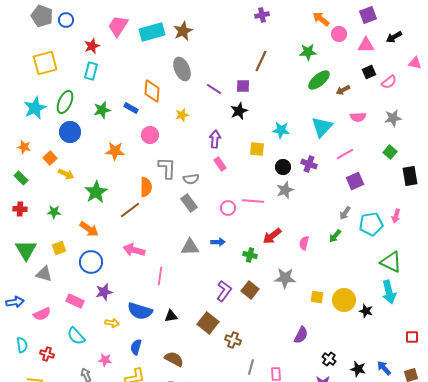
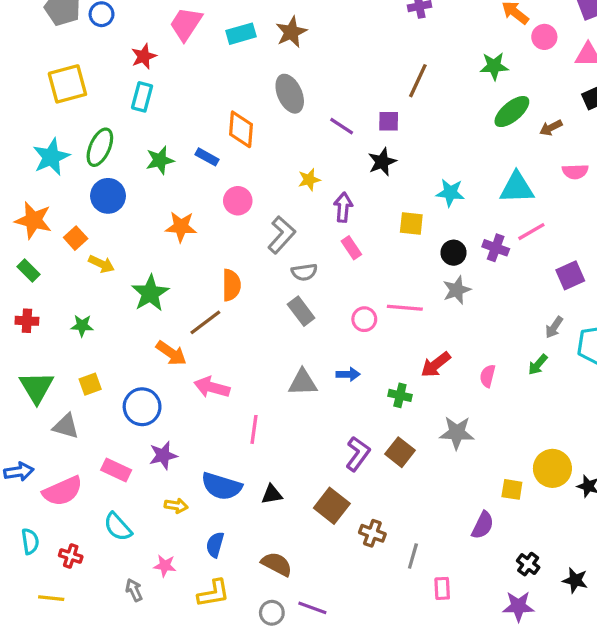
cyan rectangle: (152, 32) -> (241, 34), size x0.7
yellow star: (182, 115) -> (309, 180), moved
cyan triangle: (322, 127) -> (517, 188), turned 45
orange star: (24, 147) -> (33, 220), size x1.6
pink line: (345, 154) -> (531, 232), moved
gray L-shape: (167, 168) -> (282, 235), moved, turned 40
orange arrow: (89, 229) -> (171, 353), moved
yellow square: (317, 297) -> (512, 489), moved
pink semicircle: (42, 314) -> (63, 491), size x1.4
gray line: (251, 367) -> (413, 556), moved

